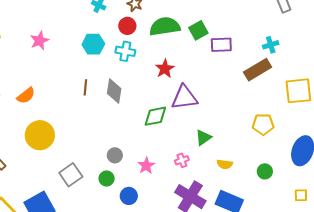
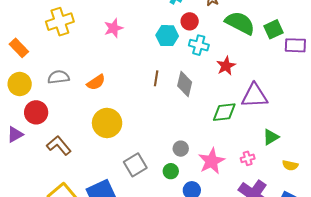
red circle: (127, 26) -> (190, 21), moved
green semicircle: (165, 26) -> (240, 23), turned 32
red star: (165, 69) -> (226, 66), moved
pink star: (146, 166) -> (212, 161), size x1.5

